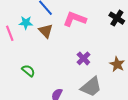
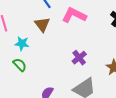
cyan star: (26, 23) -> (22, 44), moved

